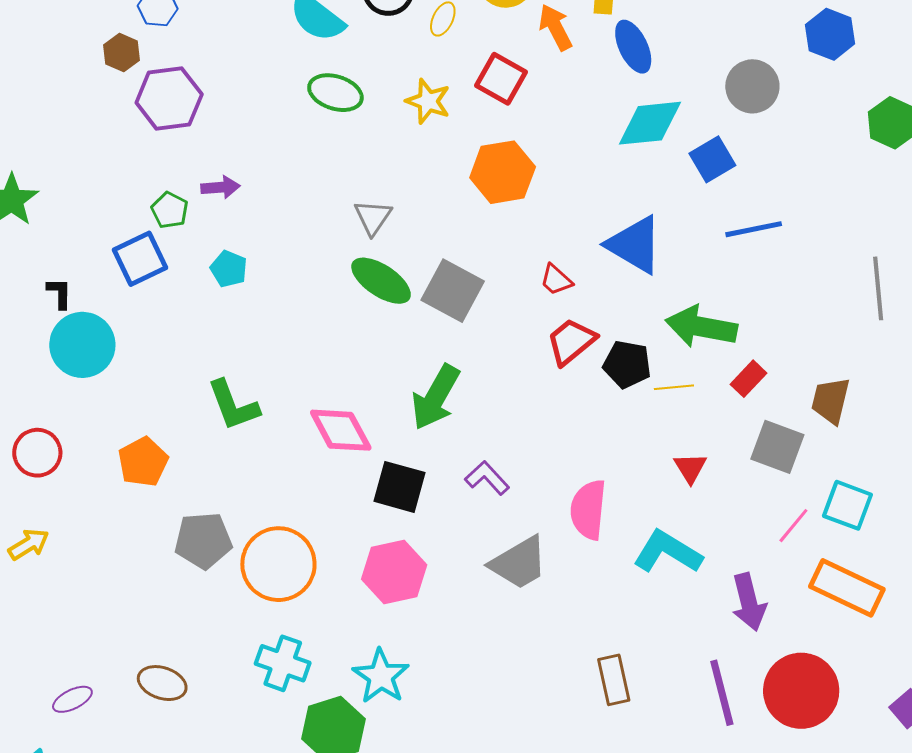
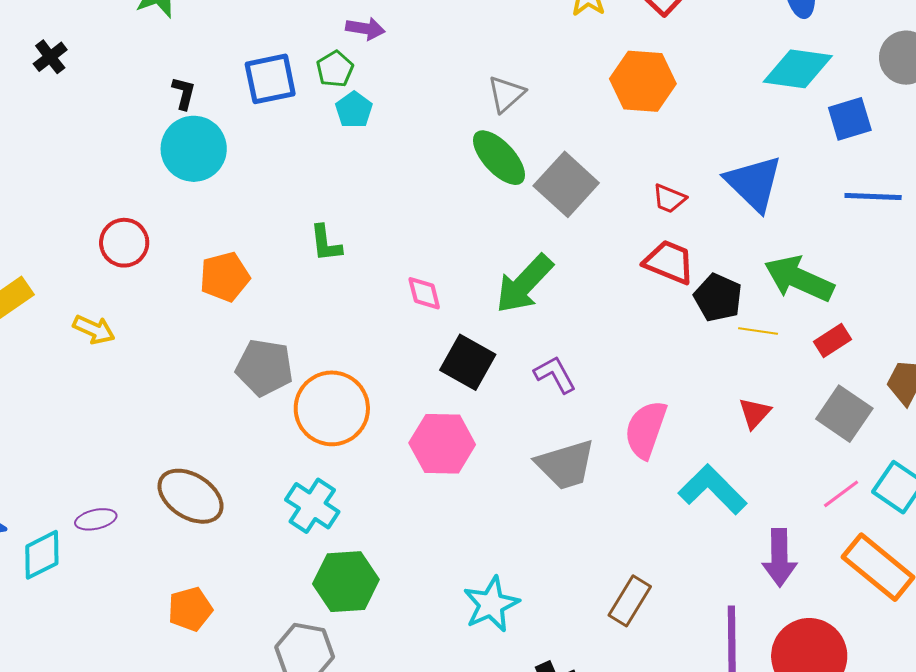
green pentagon: (170, 210) -> (335, 69), moved
red trapezoid: (556, 280) -> (669, 199), turned -33
red trapezoid: (571, 342) -> (669, 262), turned 48
green L-shape: (233, 405) -> (326, 243), size x0.7
pink diamond: (341, 430) -> (424, 293), size x0.6
yellow arrow: (29, 544) -> (94, 330), turned 42
cyan star: (381, 676) -> (491, 604), moved
brown rectangle: (614, 680) -> (630, 601), turned 30
brown ellipse: (162, 683) -> (190, 496), size x1.4
purple ellipse: (72, 699) -> (96, 519), moved

